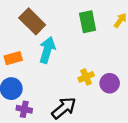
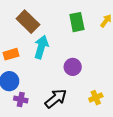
yellow cross: (86, 77) -> (96, 98), moved
purple circle: (110, 83) -> (73, 67), moved

